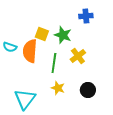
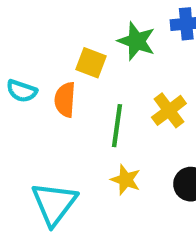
green star: (63, 35) -> (136, 41), moved
orange semicircle: (30, 51) -> (65, 100), size x0.7

